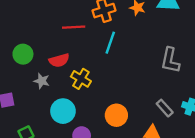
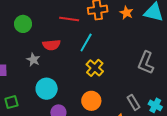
cyan line: (110, 43) -> (86, 43), moved
green circle: (23, 54) -> (23, 24), moved
yellow cross: (81, 79) -> (95, 68), moved

